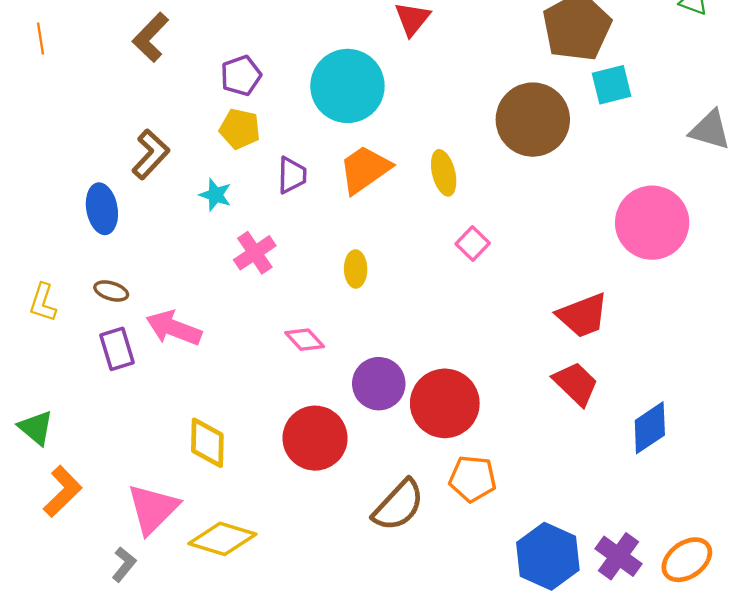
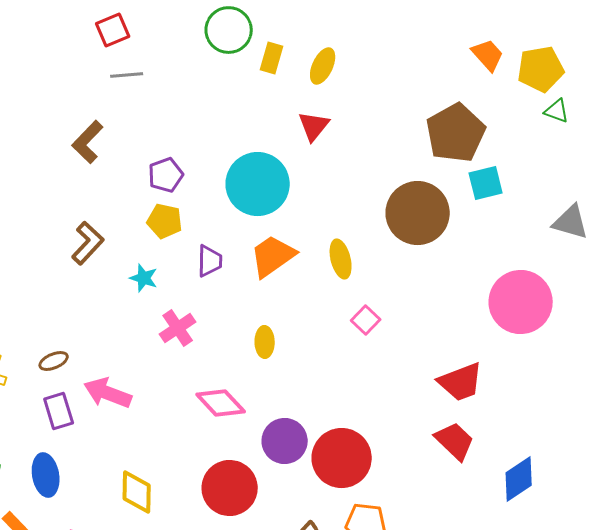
blue ellipse: (102, 209) -> (46, 475), moved
brown ellipse: (111, 291) -> (54, 361), turned -40
pink diamond: (305, 340) -> (221, 403), size x1.4

